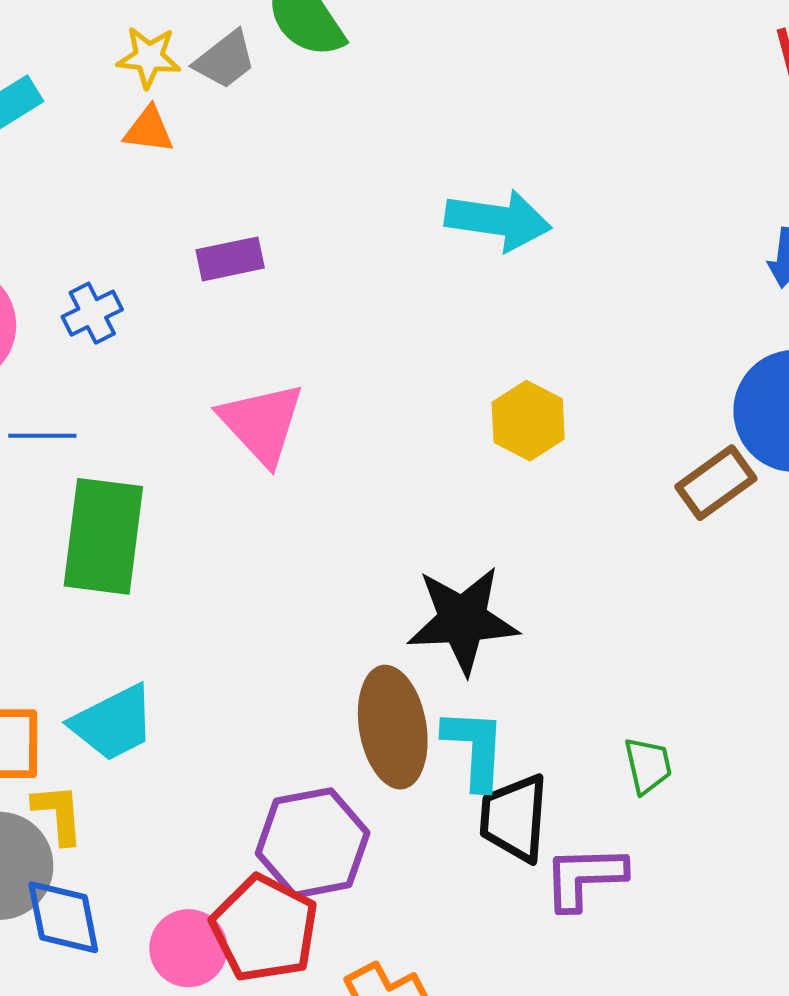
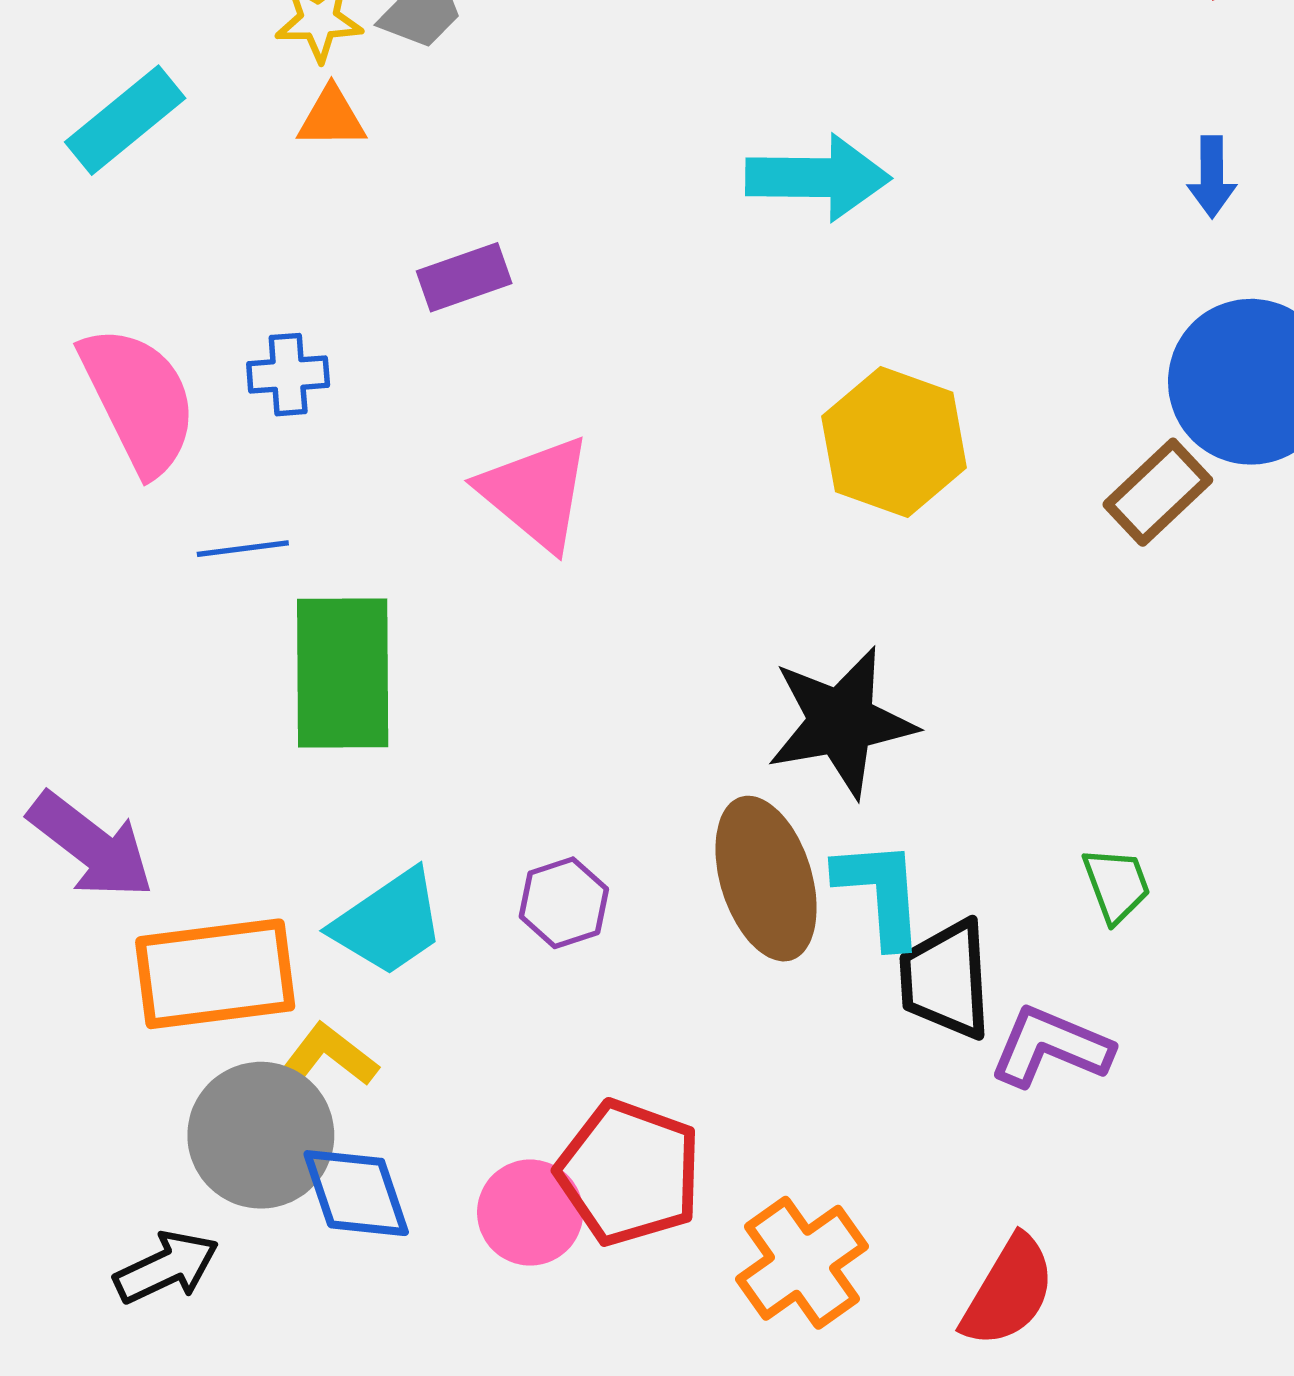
blue cross: (92, 313) -> (288, 375), turned 30
yellow hexagon: (528, 421) -> (894, 442), size x1.4
yellow L-shape: (58, 814) -> (331, 1055), turned -40
purple hexagon: (313, 843) -> (564, 903), moved, size x0.6
purple L-shape: (584, 877) -> (1051, 1047), turned 32

